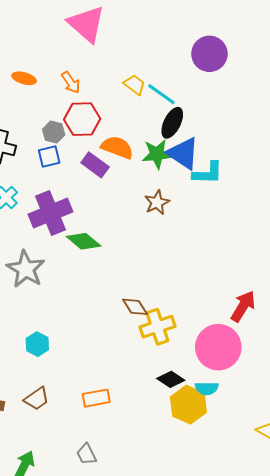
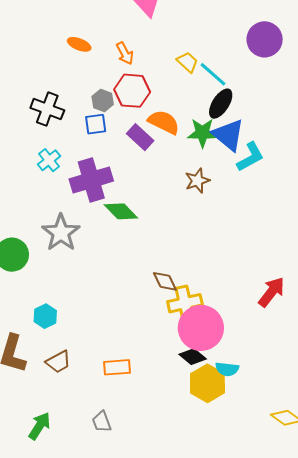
cyan L-shape: (208, 173) -> (250, 157), turned -36
cyan hexagon: (37, 344) -> (45, 316), moved
pink circle: (218, 347) -> (201, 328), moved

